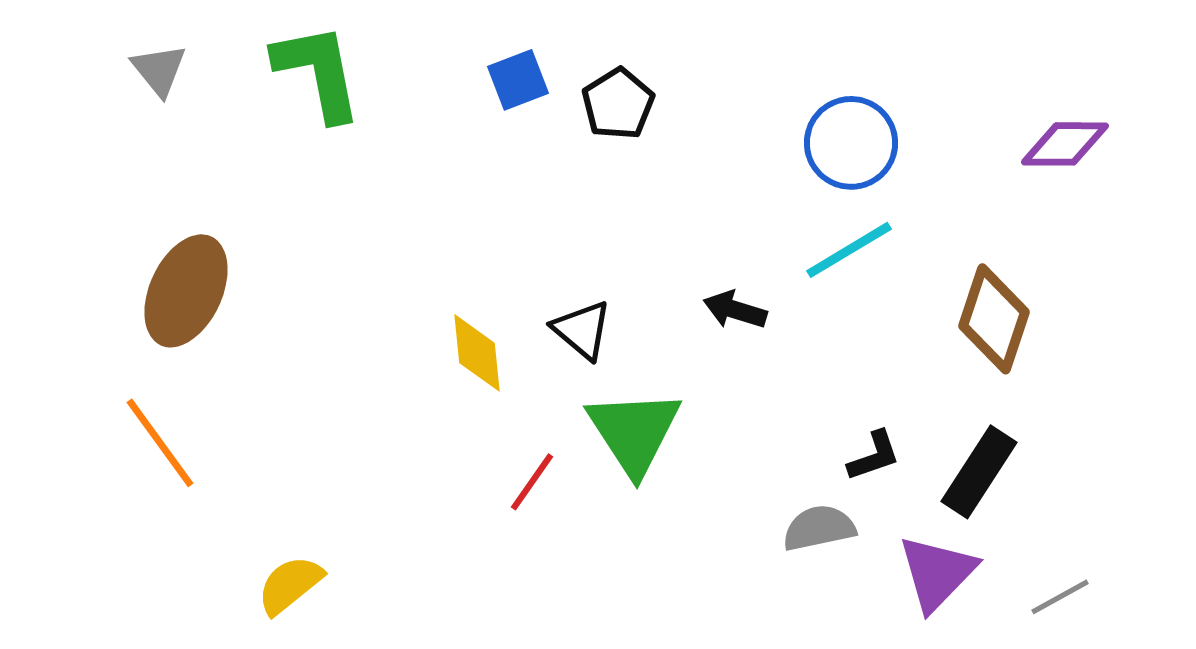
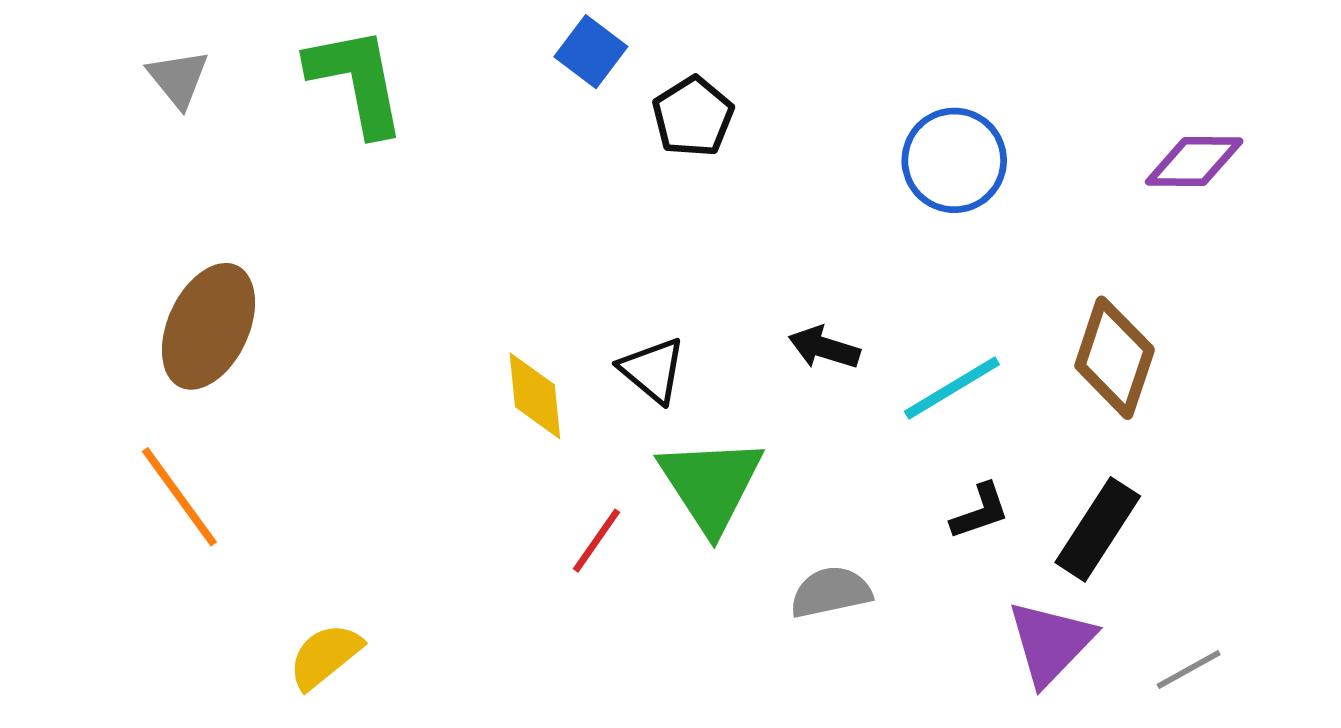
blue square: (518, 80) -> (591, 52), moved, turned -32
cyan line: (849, 250) -> (952, 388), moved
gray semicircle: (819, 528) -> (831, 592), moved

